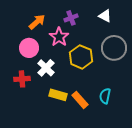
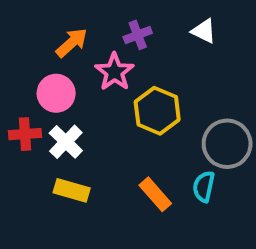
gray circle: (114, 48) -> (227, 144), moved
white cross: (46, 68) -> (66, 142), moved
red cross: (22, 79) -> (25, 134), moved
yellow rectangle: (58, 95) -> (72, 190), moved

